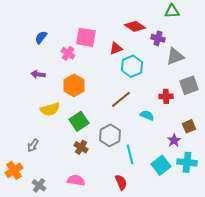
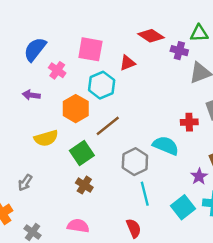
green triangle: (172, 11) -> (199, 33), moved
blue semicircle: (41, 37) -> (35, 49), size x1.5
pink cross: (68, 53) -> (57, 70), moved
cyan hexagon: (132, 66) -> (102, 85), moved
brown line: (121, 99) -> (108, 126), moved
cyan semicircle: (147, 115) -> (166, 146), size x1.5
gray hexagon: (110, 135) -> (135, 162), moved

